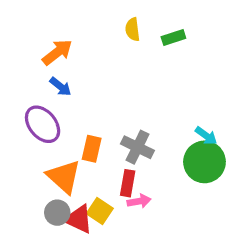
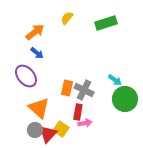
yellow semicircle: (133, 29) -> (67, 18), moved, turned 48
green rectangle: (173, 38) -> (106, 23), size x1.5
cyan arrow: (206, 136) -> (115, 80), moved
orange rectangle: (92, 149) -> (67, 88), moved
red triangle: (79, 219) -> (48, 134), turned 48

